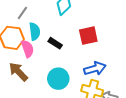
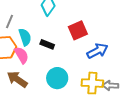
blue arrow: (95, 69) -> (97, 51), moved

